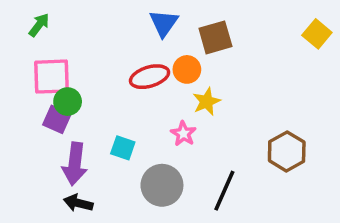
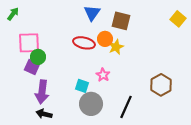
green arrow: (39, 25) -> (13, 14), moved
brown square: (215, 37) -> (121, 21), turned 30
red ellipse: (150, 77) -> (84, 43), turned 30
yellow star: (207, 102) -> (116, 47), moved
cyan square: (123, 148) -> (82, 86), moved

